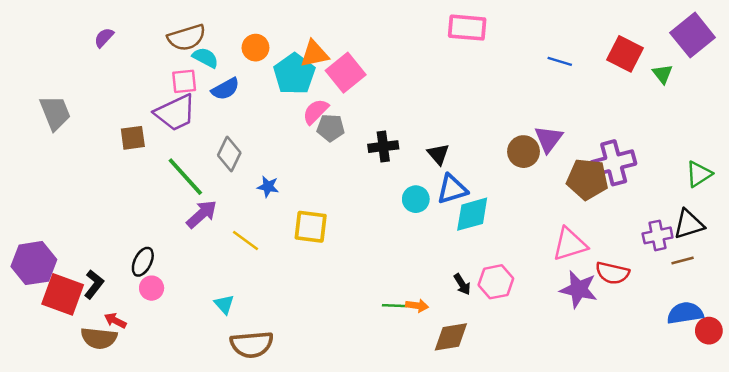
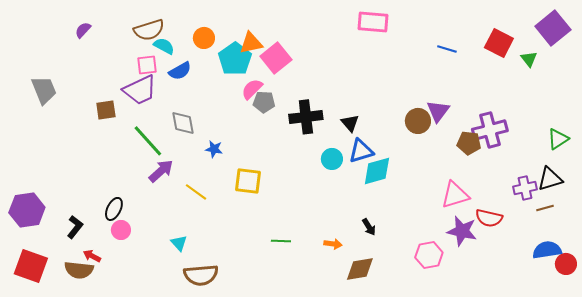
black cross: (383, 147) -> (306, 117), size x1.4
gray diamond: (229, 154) -> (183, 123), turned -36
brown pentagon: (587, 179) -> (469, 143), size x0.7
pink hexagon: (496, 282) -> (429, 255), moved
red square: (63, 294) -> (31, 266), moved
green line: (395, 306) -> (281, 241), moved

